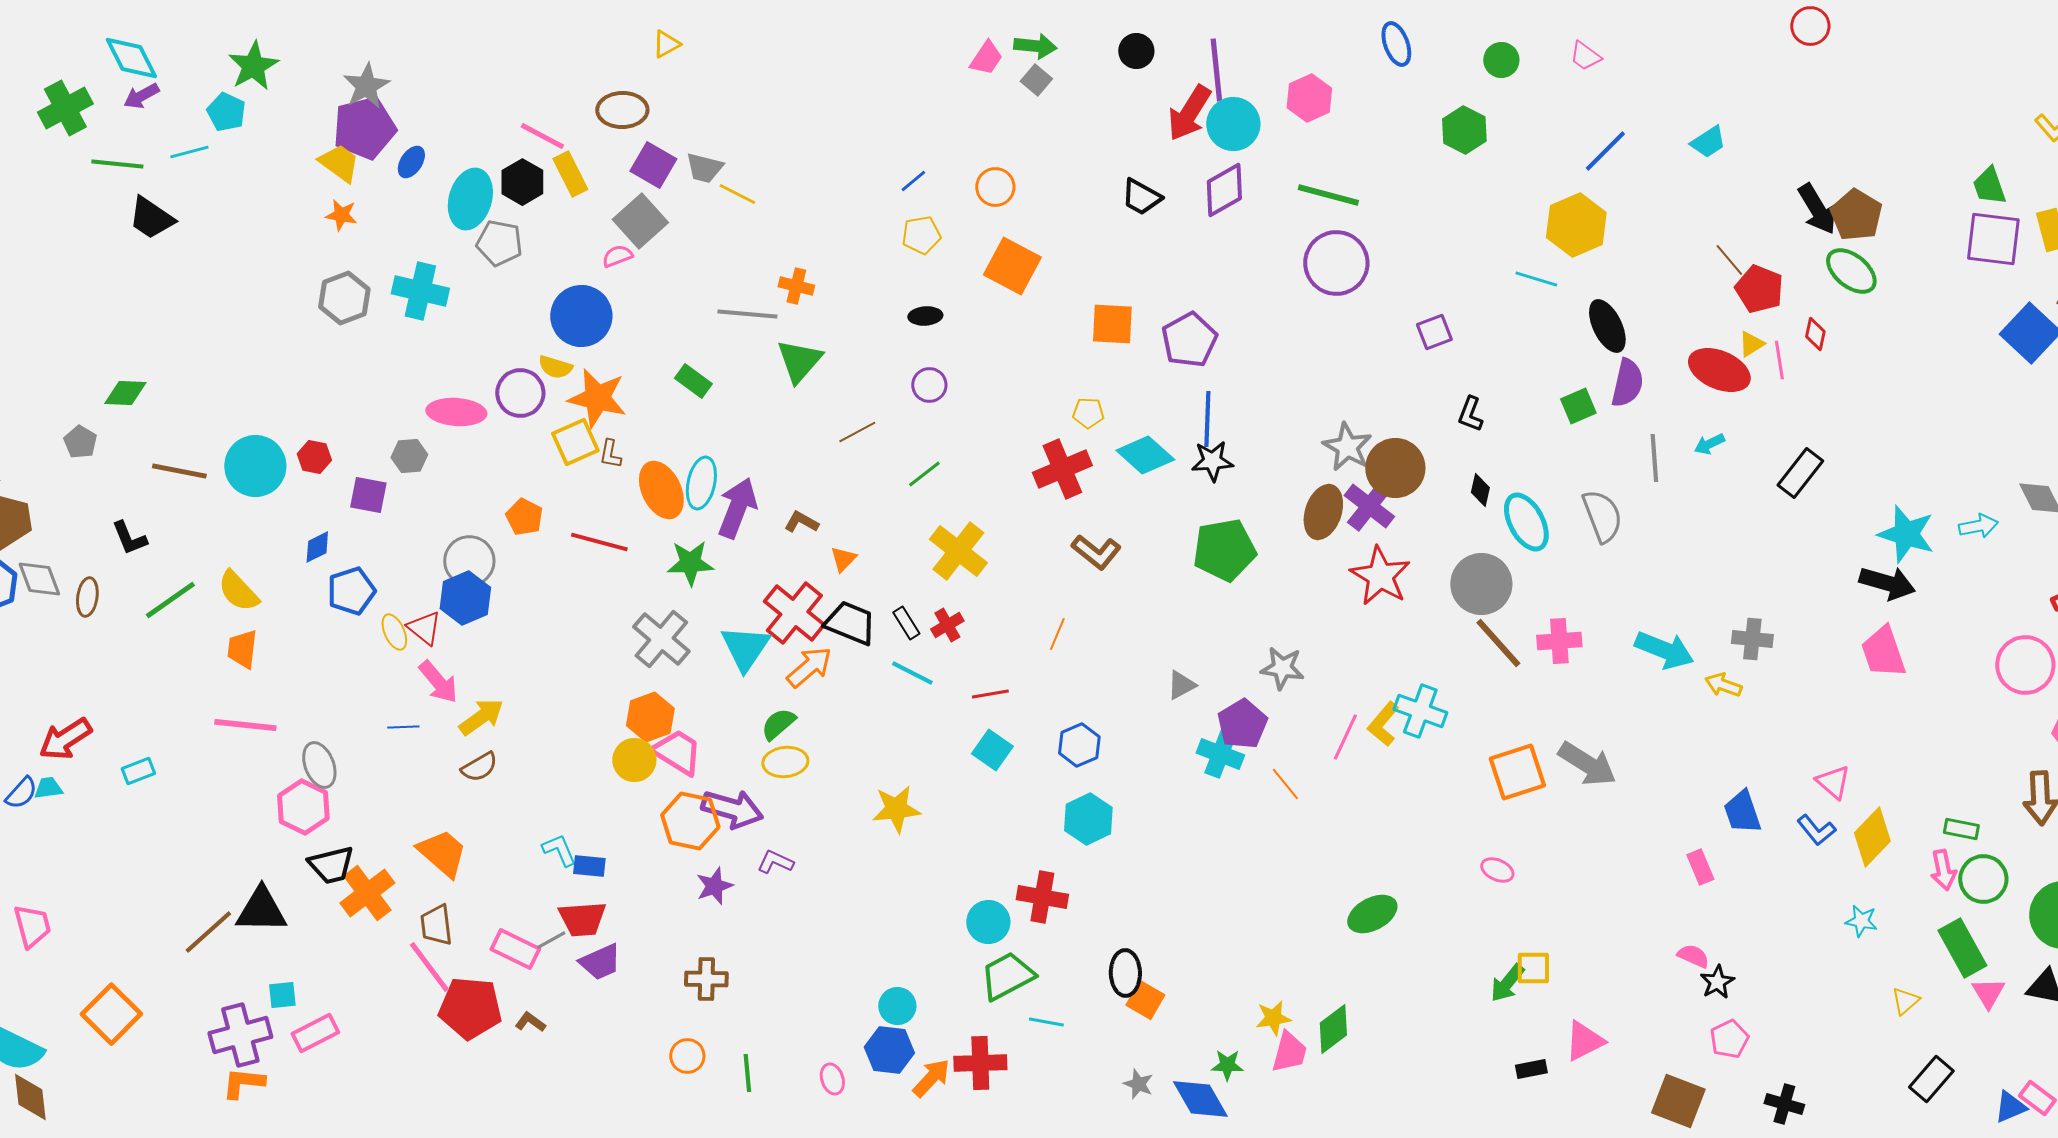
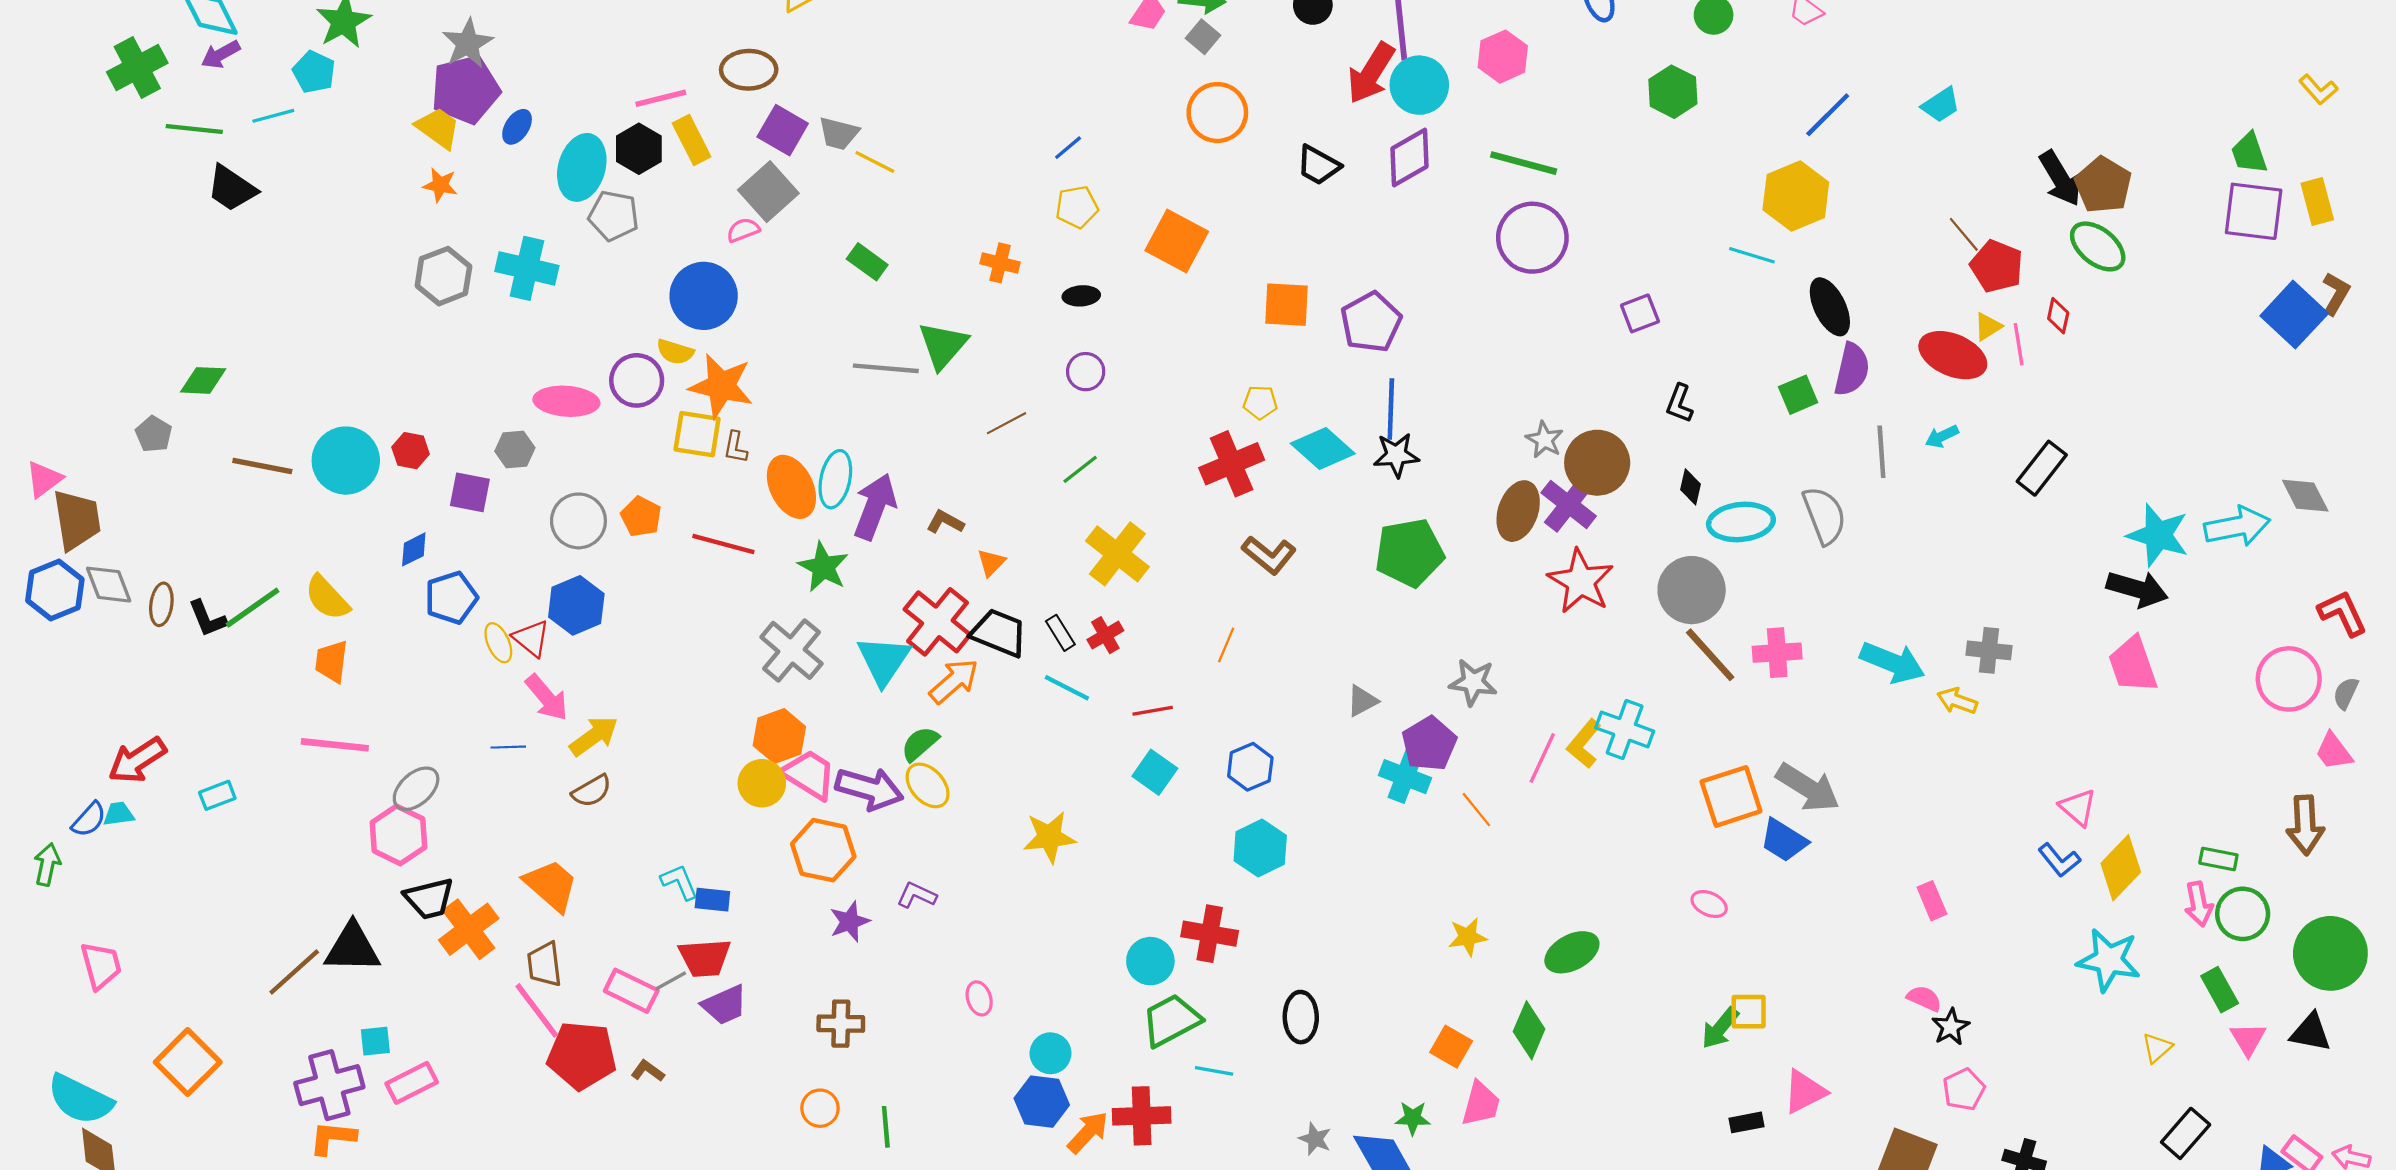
pink line: (542, 136) -> (661, 98), turned -42
orange circle: (995, 187) -> (1217, 113), moved, size x1.4
orange cross: (796, 286) -> (1000, 263), moved
gray line: (747, 314) -> (886, 368), moved
green rectangle: (693, 381) -> (867, 262), moved
yellow square: (575, 442) -> (697, 434), turned 33
gray star: (1347, 447) -> (1544, 440), size x0.7
cyan ellipse: (1526, 522) -> (1741, 522), turned -68
cyan arrow: (1978, 526) -> (2237, 526), size x1.5
black L-shape: (129, 538) -> (207, 619), moved
gray circle: (469, 561) -> (578, 521), moved
green star: (690, 563) -> (823, 567), turned 30
yellow ellipse: (785, 762) -> (928, 785), turned 54
gray ellipse: (319, 765) -> (416, 789), turned 69
purple arrow: (732, 809) -> (869, 789), moved
blue trapezoid: (1742, 812) -> (1784, 840), moved, turned -39
cyan star: (1861, 921) -> (2109, 960), size x1.8
green rectangle: (1962, 948) -> (2220, 990), size x0.7
orange square: (1145, 1000) -> (1451, 1047), moved
yellow star: (1273, 1018) -> (1468, 937), moved
green diamond: (1333, 1029) -> (1529, 1030), moved, turned -30
pink ellipse: (832, 1079) -> (979, 998), moved

